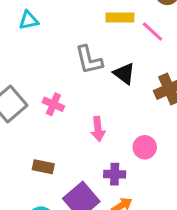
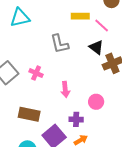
cyan triangle: (29, 20) -> (20, 18), size x1.5
black triangle: (124, 73) -> (96, 47), moved
brown rectangle: (43, 167) -> (29, 114), size x1.5

